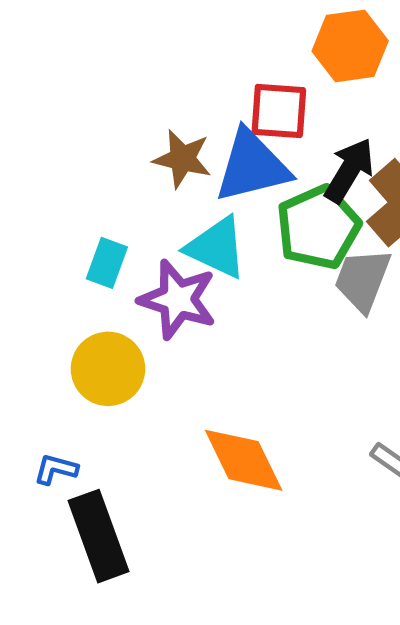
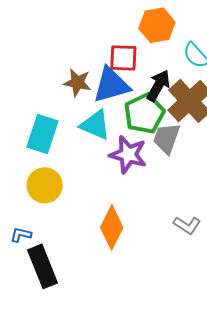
cyan rectangle: (107, 263) -> (42, 134), size x1.6
purple star: (178, 299) -> (128, 155), moved
orange diamond: (244, 460) -> (112, 227), turned 54

